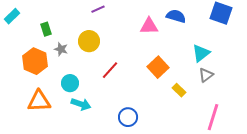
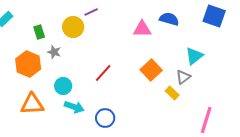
yellow circle: (89, 41) -> (73, 27), moved
gray triangle: (206, 75) -> (183, 77), moved
blue circle: (128, 117) -> (105, 118), moved

